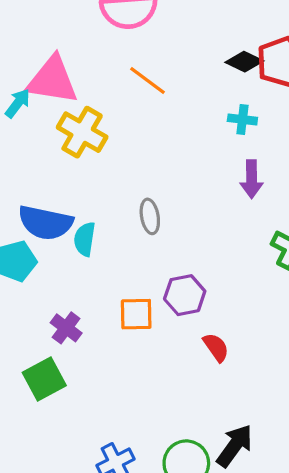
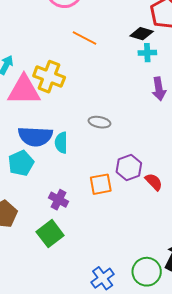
black diamond: (244, 62) -> (142, 34), moved
pink triangle: (52, 80) -> (24, 90), moved
gray ellipse: (150, 216) -> (99, 122), turned -60
red semicircle: (216, 347) -> (154, 182), moved

